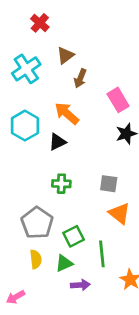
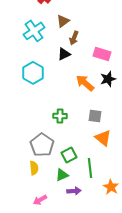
pink rectangle: (118, 100) -> (102, 54), turned -42
orange arrow: (67, 113) -> (85, 83), moved
black triangle: (57, 142) -> (64, 54), moved
yellow semicircle: (36, 259) -> (34, 168), moved
pink arrow: (15, 297) -> (40, 200), moved

